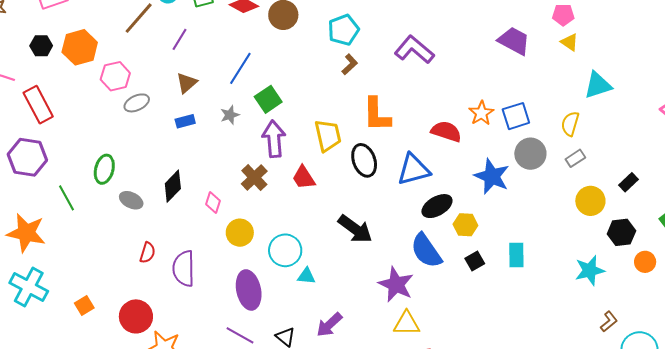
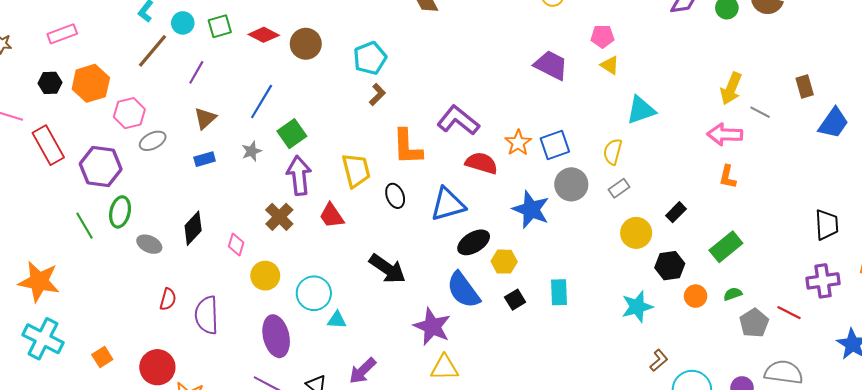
purple L-shape: (414, 50) -> (458, 120), moved
purple hexagon: (27, 157) -> (101, 167), moved
black ellipse: (364, 160) -> (395, 196), size x0.7
green line: (66, 198) -> (85, 226), moved

